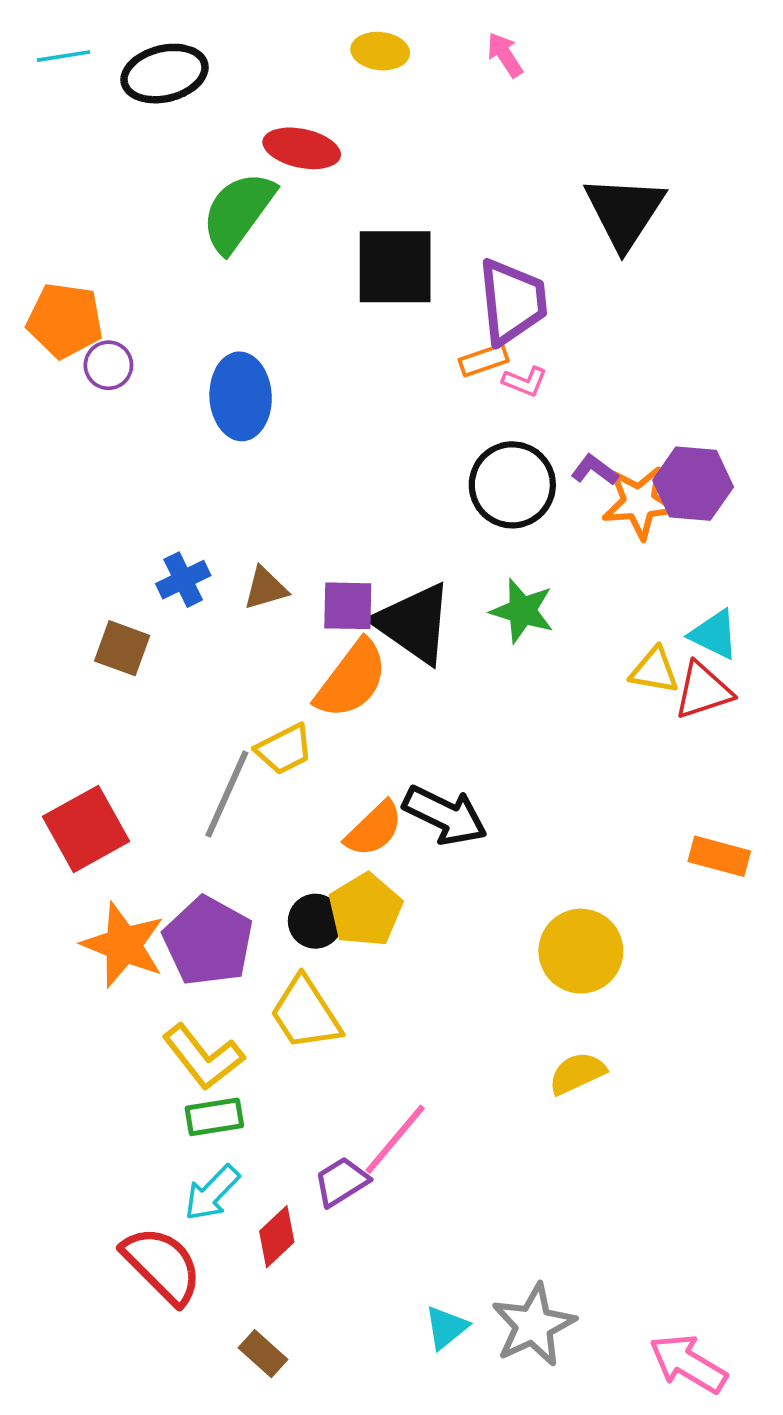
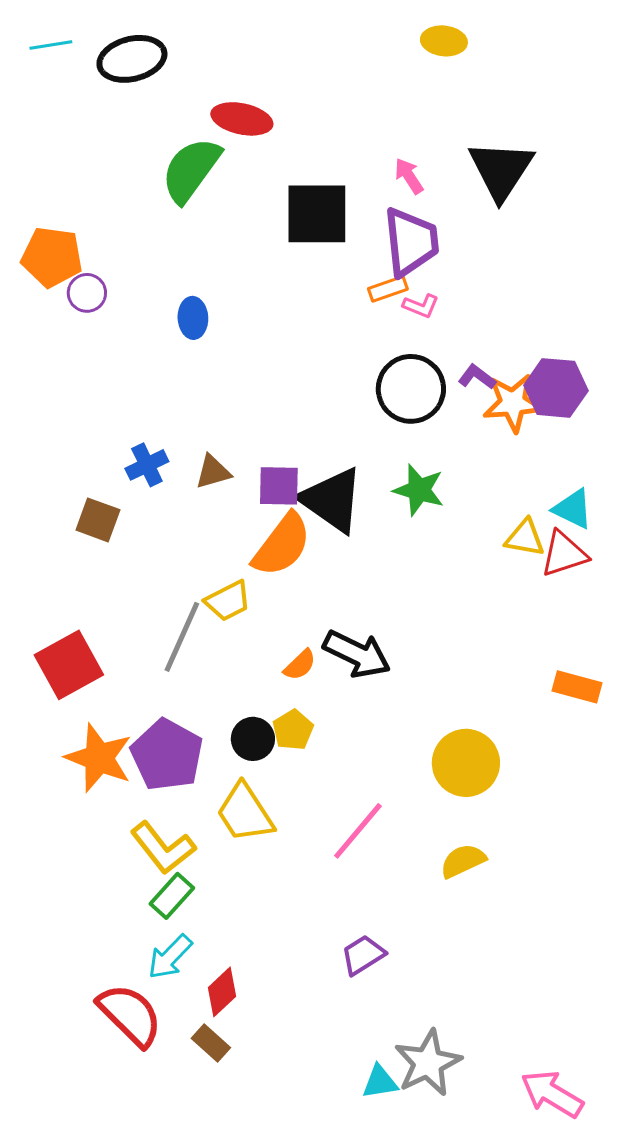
yellow ellipse: (380, 51) -> (444, 41), moved
pink arrow: (505, 55) -> (409, 176), moved
blue ellipse: (241, 396) -> (193, 318), size x0.6
orange semicircle: (374, 829) -> (300, 665), size x0.7
yellow pentagon: (365, 910) -> (293, 730), size x0.7
green rectangle: (214, 1117) -> (172, 896), turned -39
pink line: (395, 1139) -> (358, 831), moved
purple trapezoid: (342, 1182) -> (363, 955), moved
cyan triangle: (446, 1328) -> (380, 1082), moved, turned 30
brown rectangle: (263, 1354) -> (211, 1043), moved

